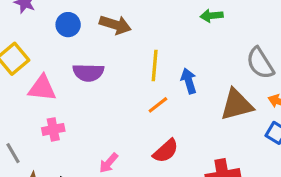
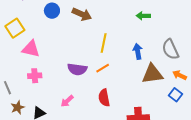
purple semicircle: (88, 73) -> (77, 69), moved
blue arrow: (189, 81) -> (138, 51), moved
red semicircle: (166, 151) -> (104, 98), turned 114

